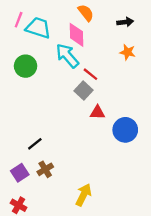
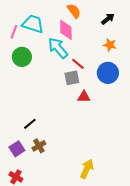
pink line: (19, 20) -> (14, 32), moved
black arrow: (125, 22) -> (108, 19), turned -32
gray square: (83, 90) -> (72, 78), turned 35
blue circle: (125, 130) -> (108, 73), moved
yellow arrow: (83, 195) -> (87, 169), moved

